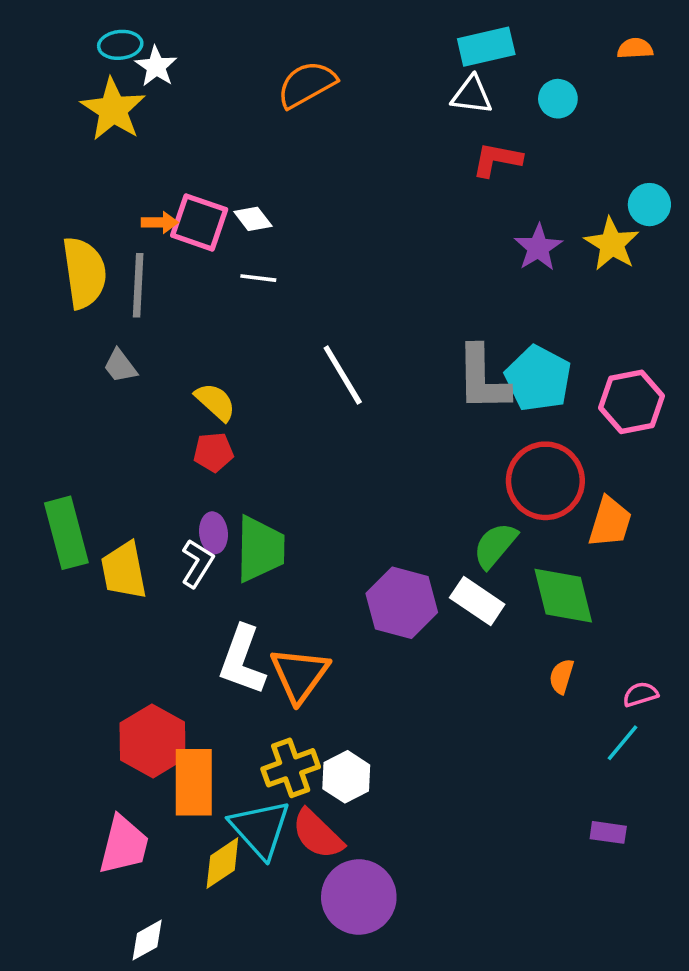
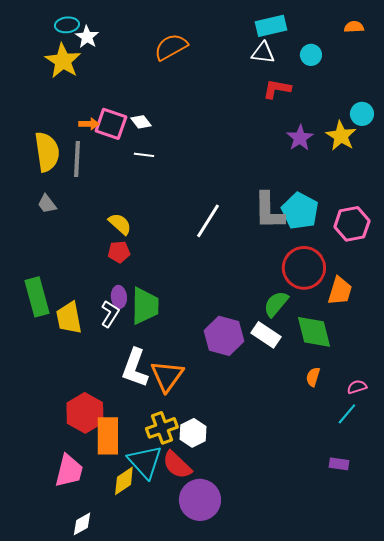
gray trapezoid: (120, 366) -> (47, 204), moved
white line: (343, 375) -> (208, 221), moved, turned 63

